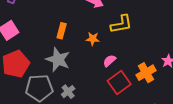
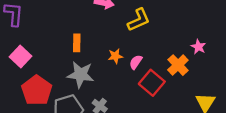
orange star: (93, 39) -> (115, 56), moved

